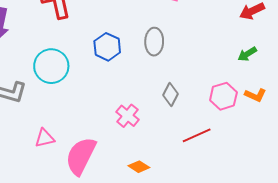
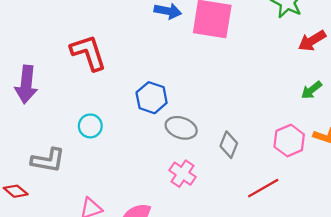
gray ellipse: (154, 42) -> (181, 128), moved, turned -68
cyan circle: (51, 66) -> (90, 126), size x0.6

